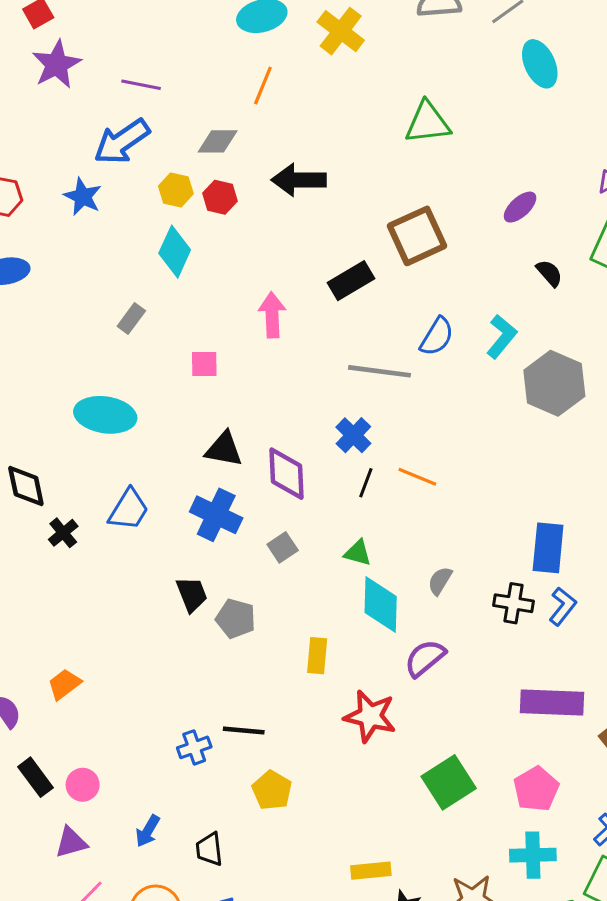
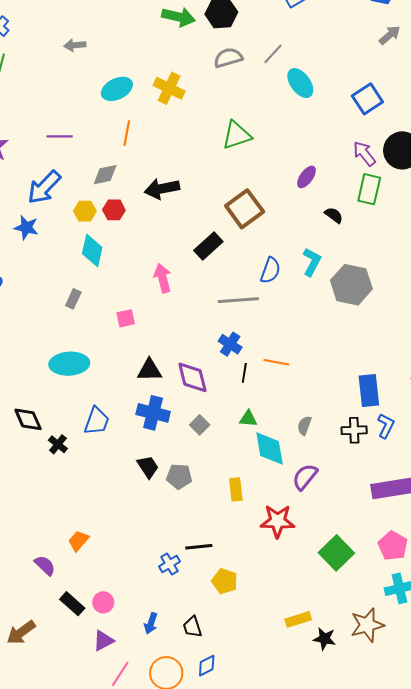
purple line: (141, 85) -> (60, 136), moved

